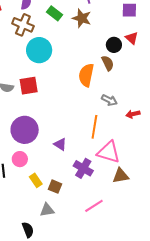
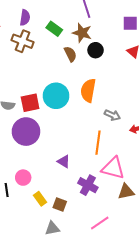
black circle: (114, 45) -> (96, 50), moved
cyan circle: (39, 50) -> (56, 96), moved
brown semicircle: (108, 63) -> (70, 54), moved
purple circle: (25, 130) -> (26, 132), moved

